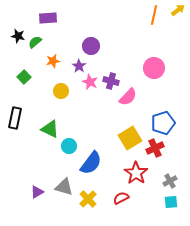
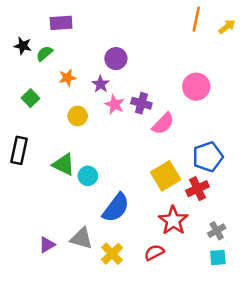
yellow arrow: (178, 10) -> (227, 27), moved
cyan circle: (69, 146) -> (88, 176), moved

